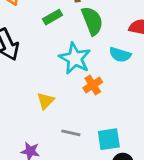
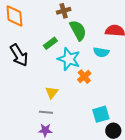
green rectangle: (52, 17) -> (50, 43), moved
gray line: (71, 133) -> (46, 112), moved

